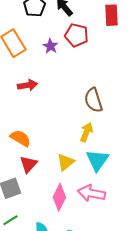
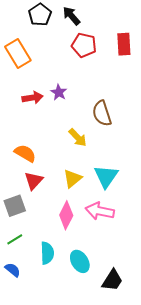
red rectangle: (111, 15) -> (124, 44), moved
purple star: (50, 46) -> (59, 92), moved
yellow arrow: (86, 132) -> (78, 138), moved, turned 114

